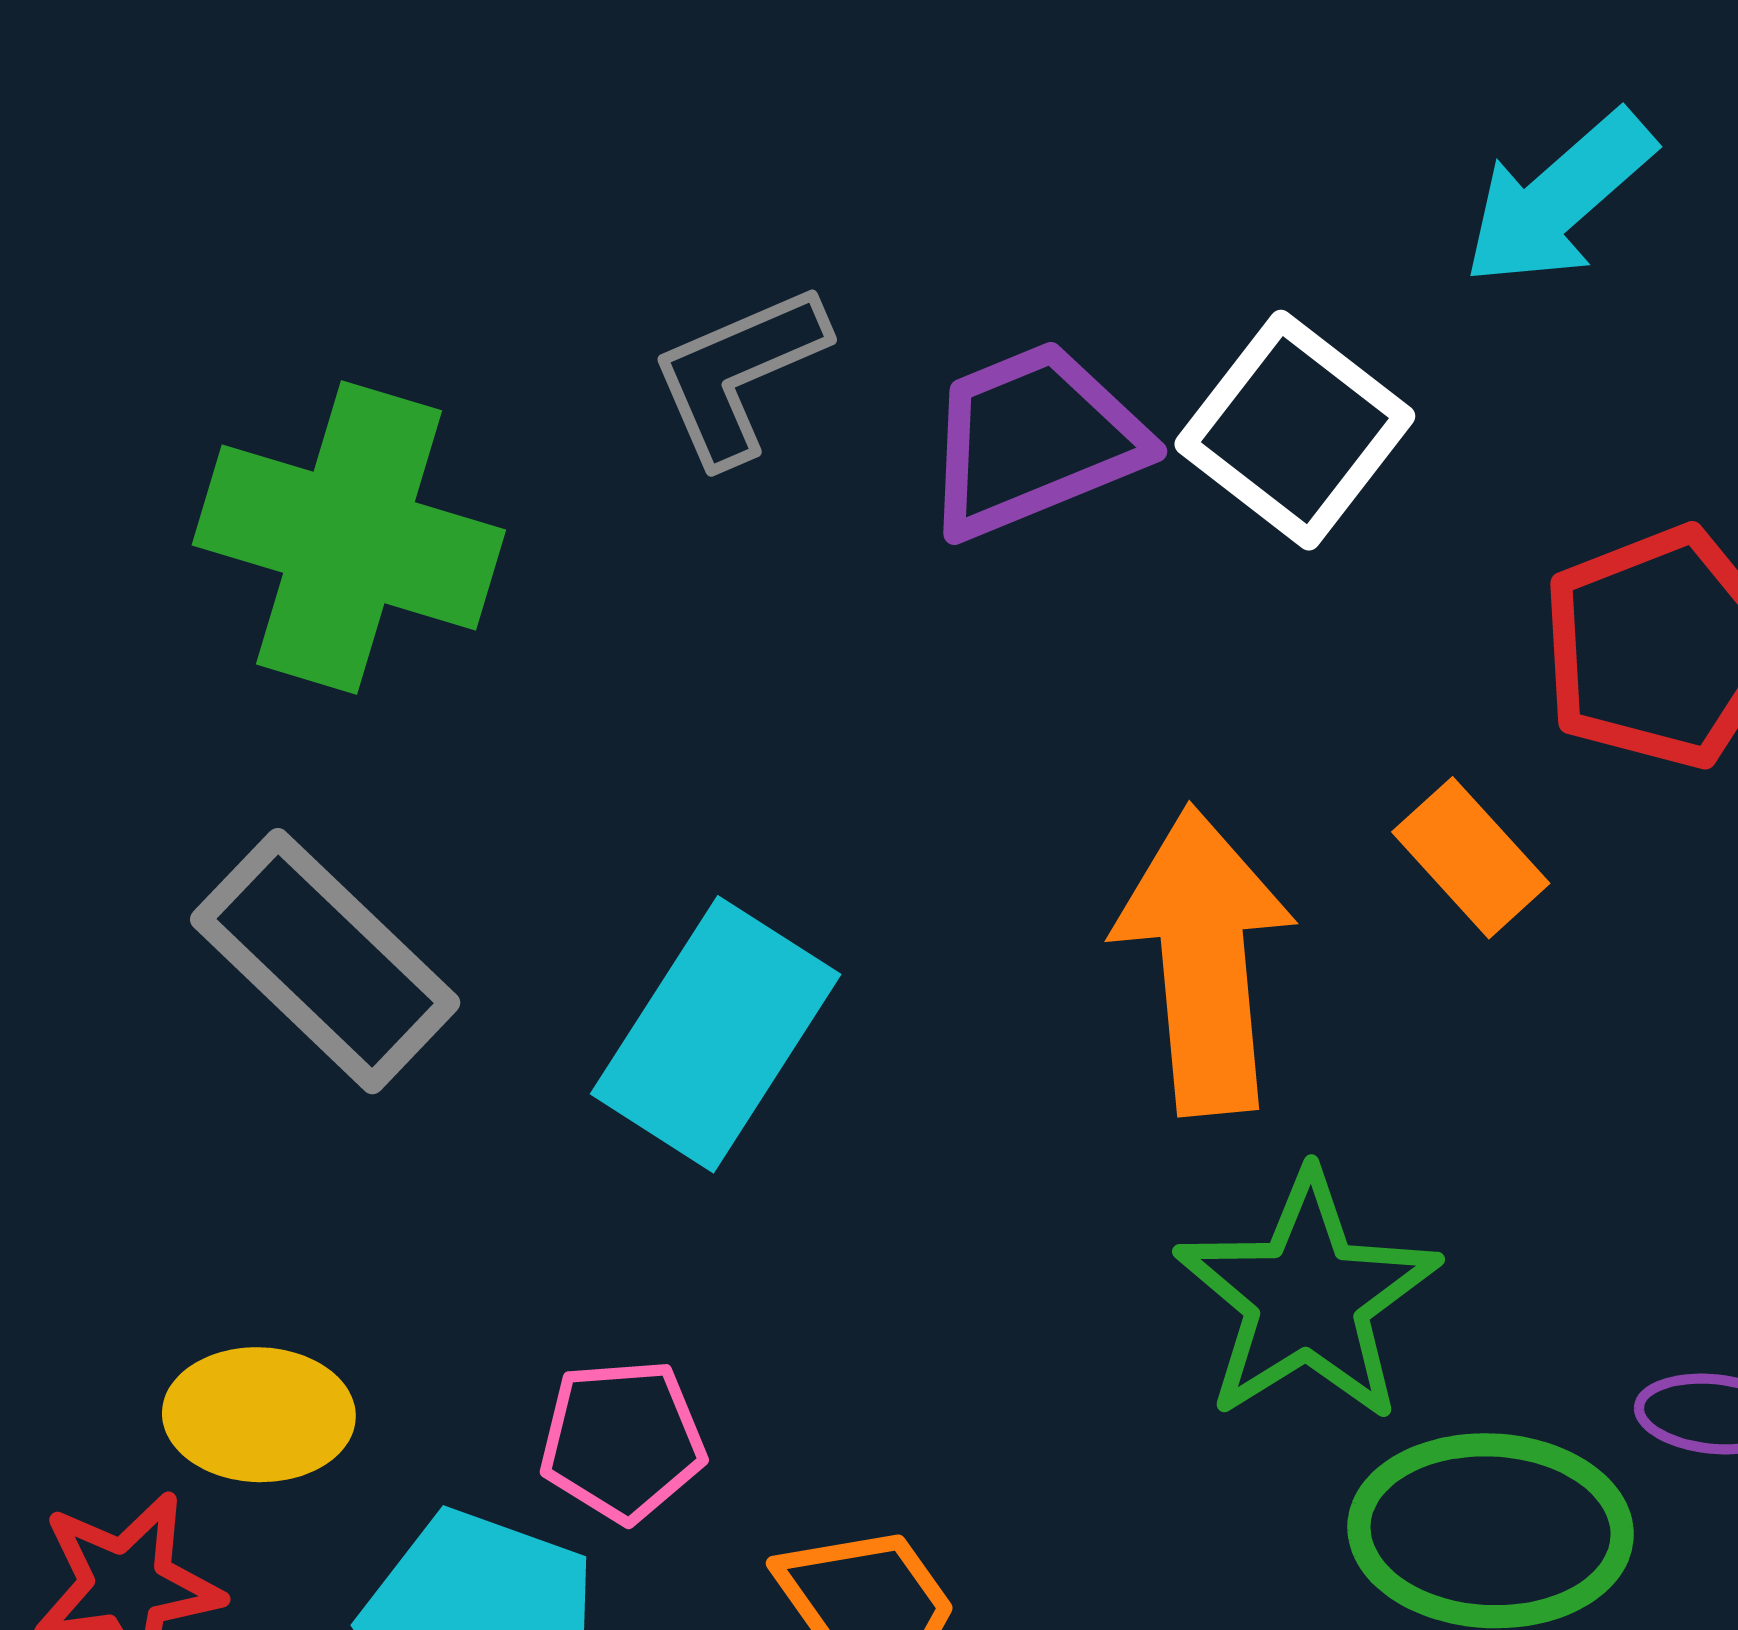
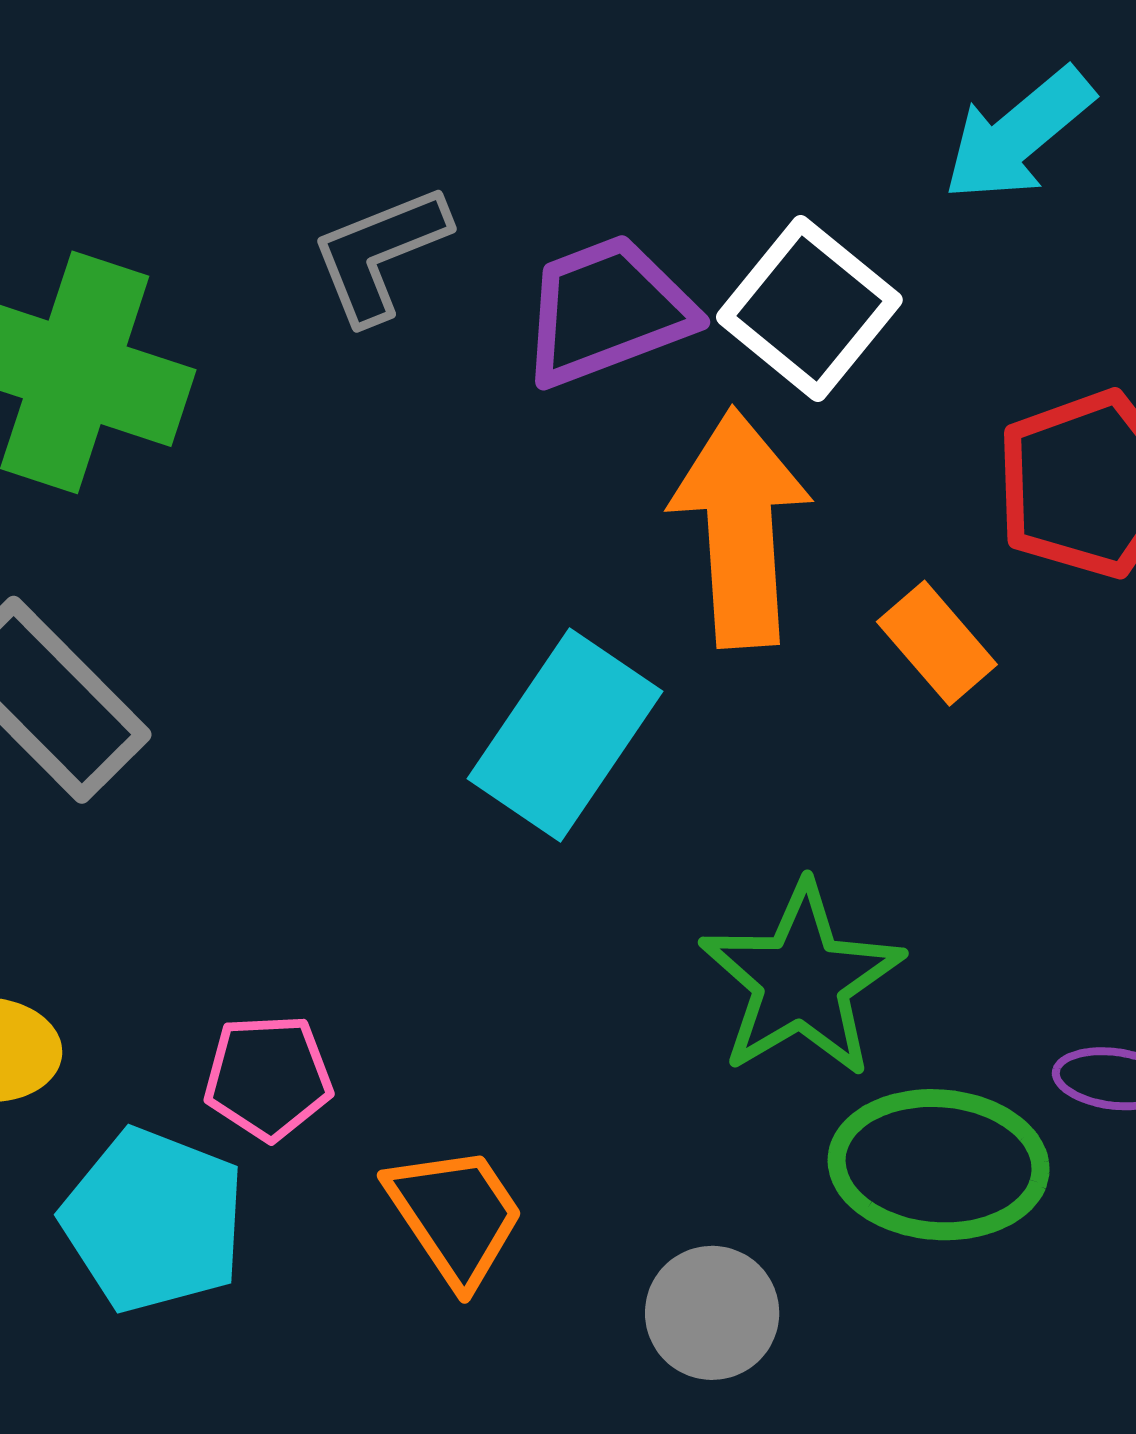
orange arrow: (1204, 960) -> (740, 528), moved
cyan rectangle: (716, 1034) -> (565, 735), moved

